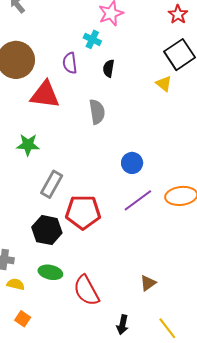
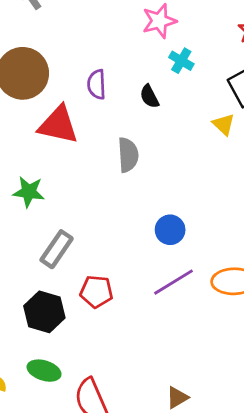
cyan cross: (92, 39) -> (181, 61), moved
black semicircle: (109, 68) -> (149, 96), turned -42
red pentagon: (83, 212) -> (96, 292), size x0.7

